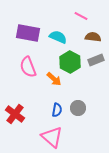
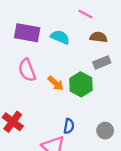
green hexagon: (70, 62) -> (81, 84), moved
gray circle: (78, 108) -> (105, 131), moved
blue semicircle: (57, 110) -> (69, 126), moved

